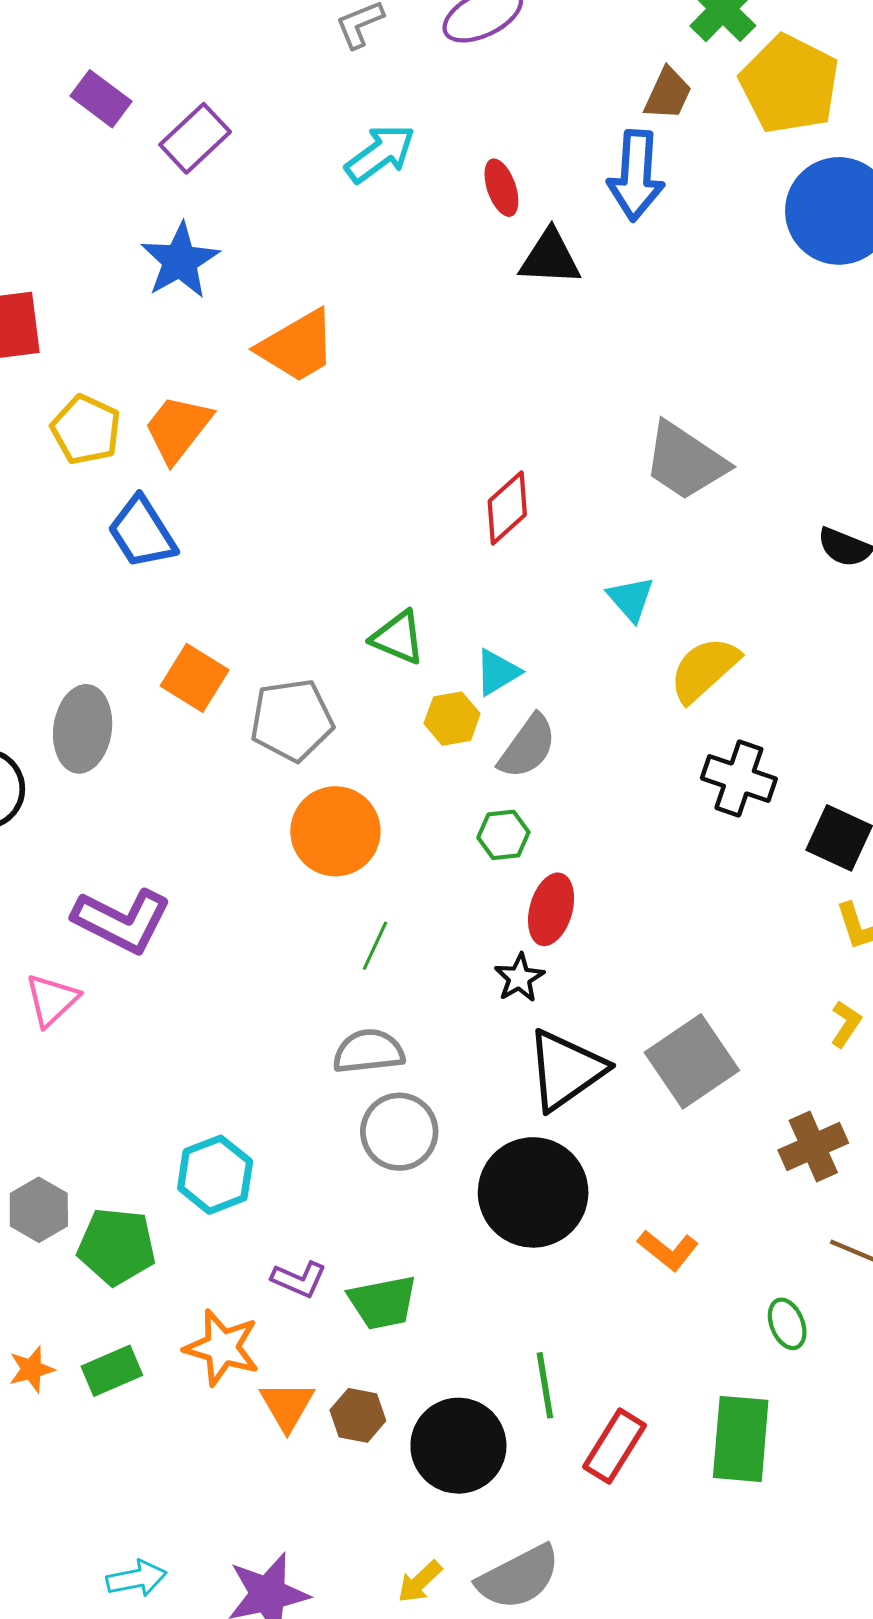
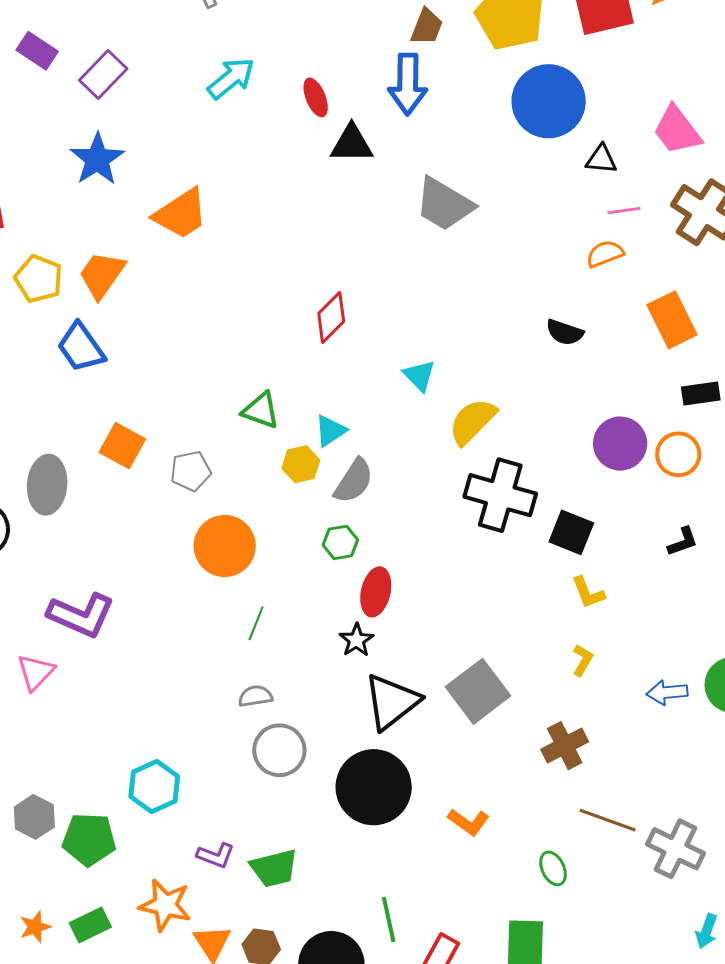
gray trapezoid: (685, 461) -> (444, 204), moved
gray pentagon: (292, 720) -> (191, 471), size x0.7
black cross: (739, 779) -> (500, 495), size x1.4
gray semicircle: (369, 1051) -> (255, 696), size x0.7

